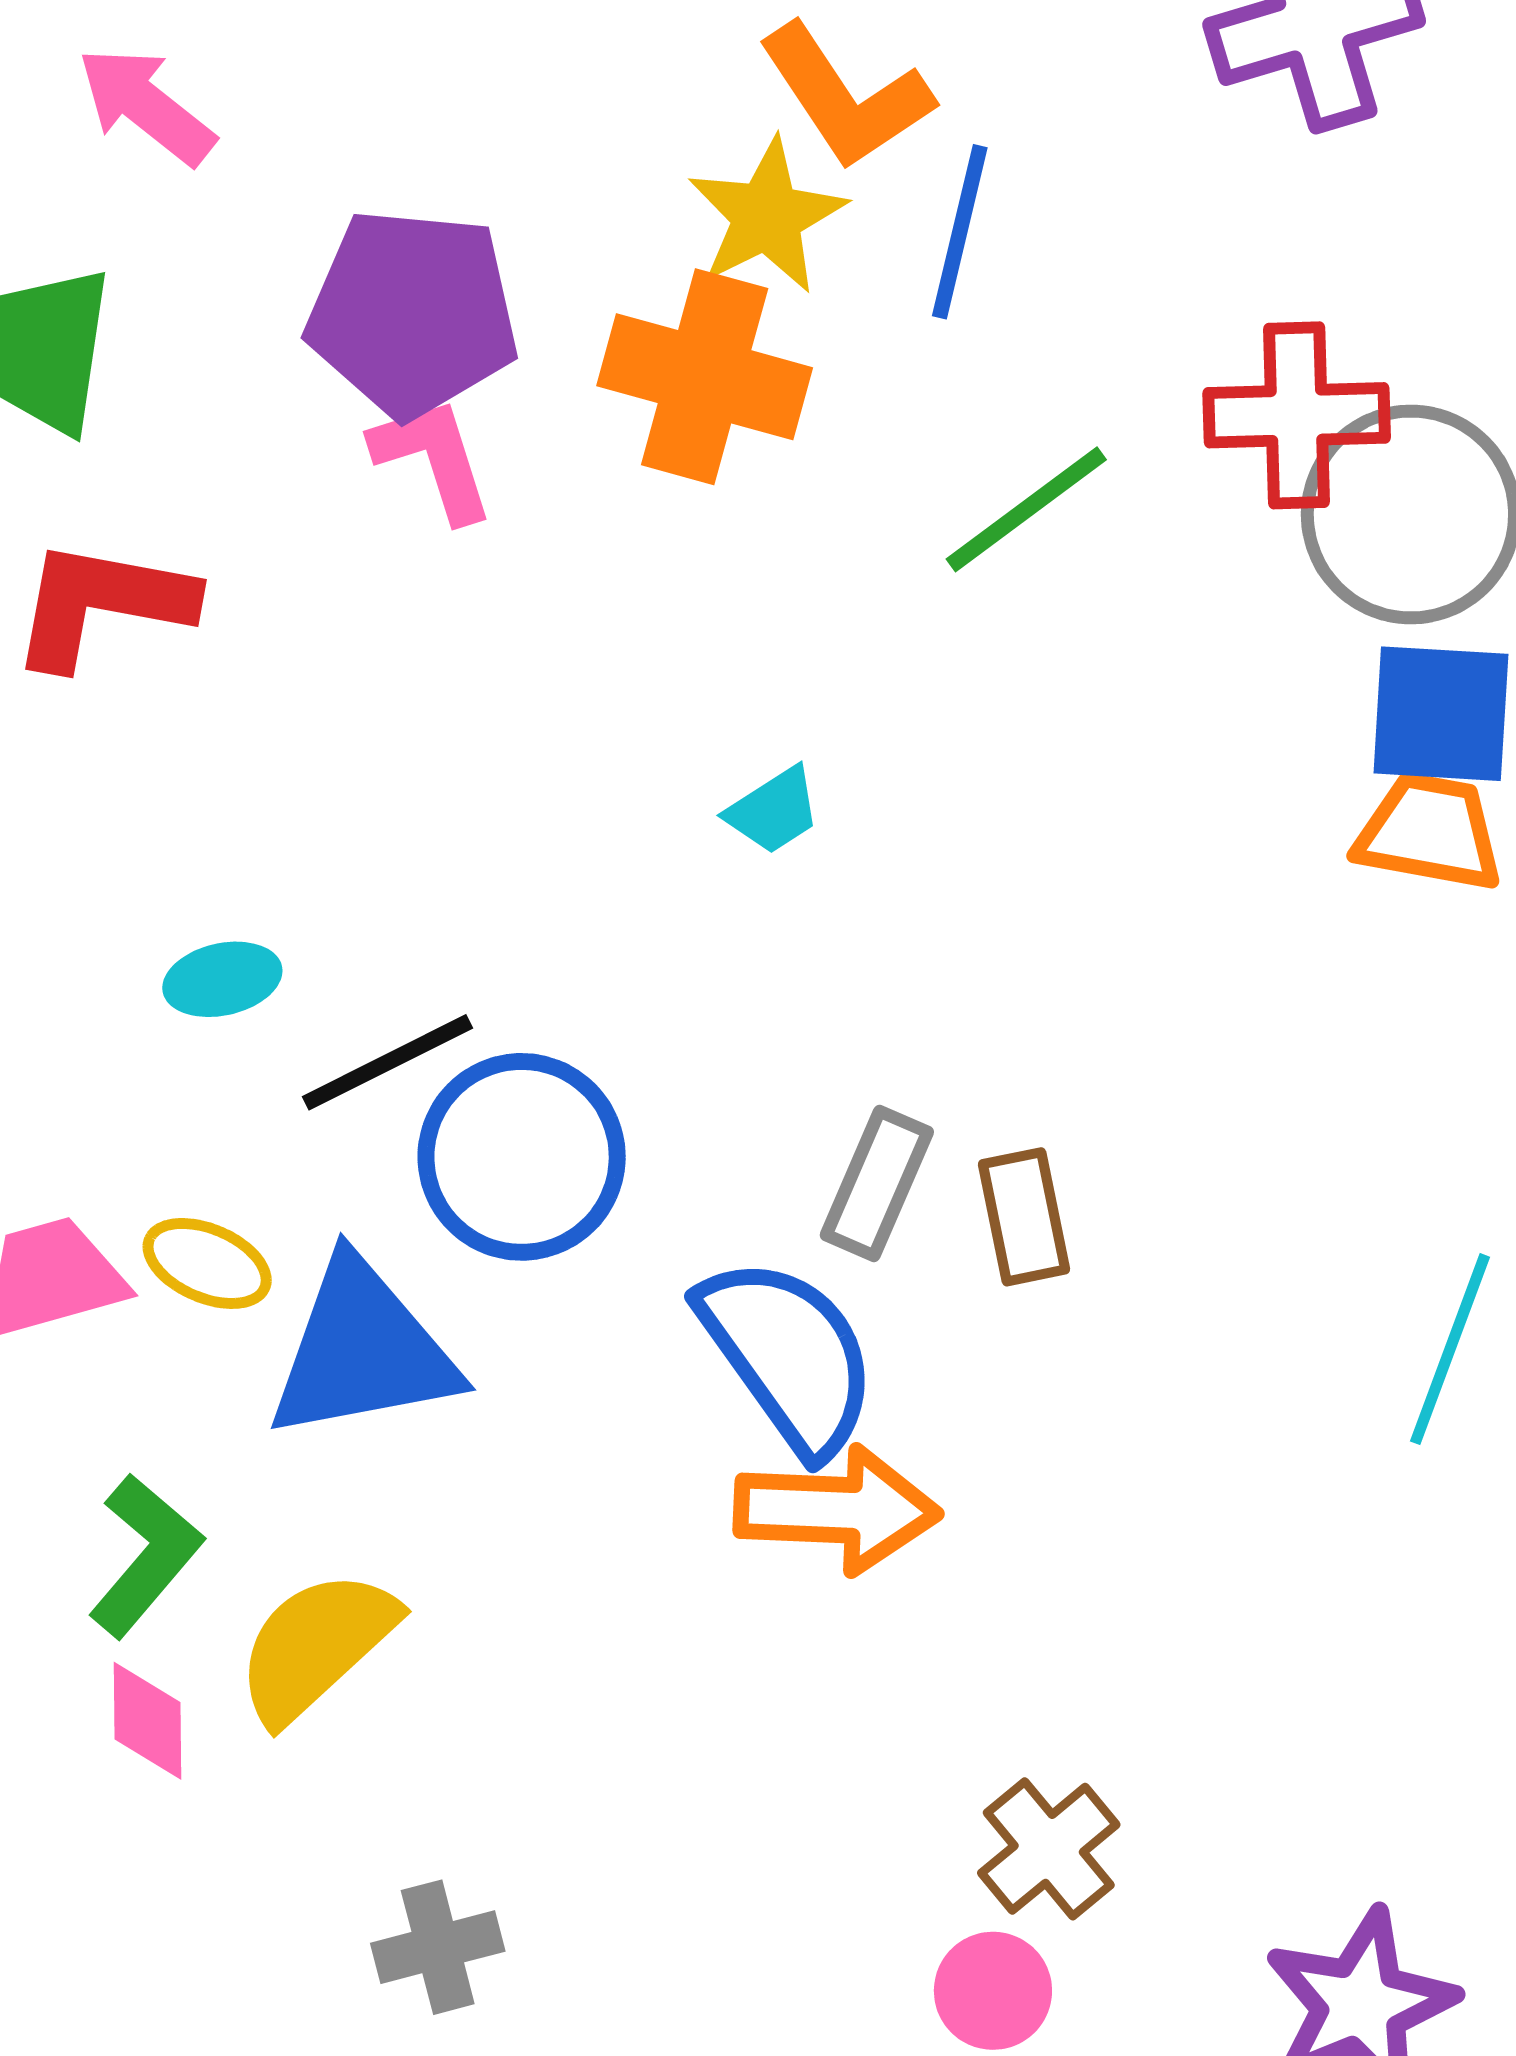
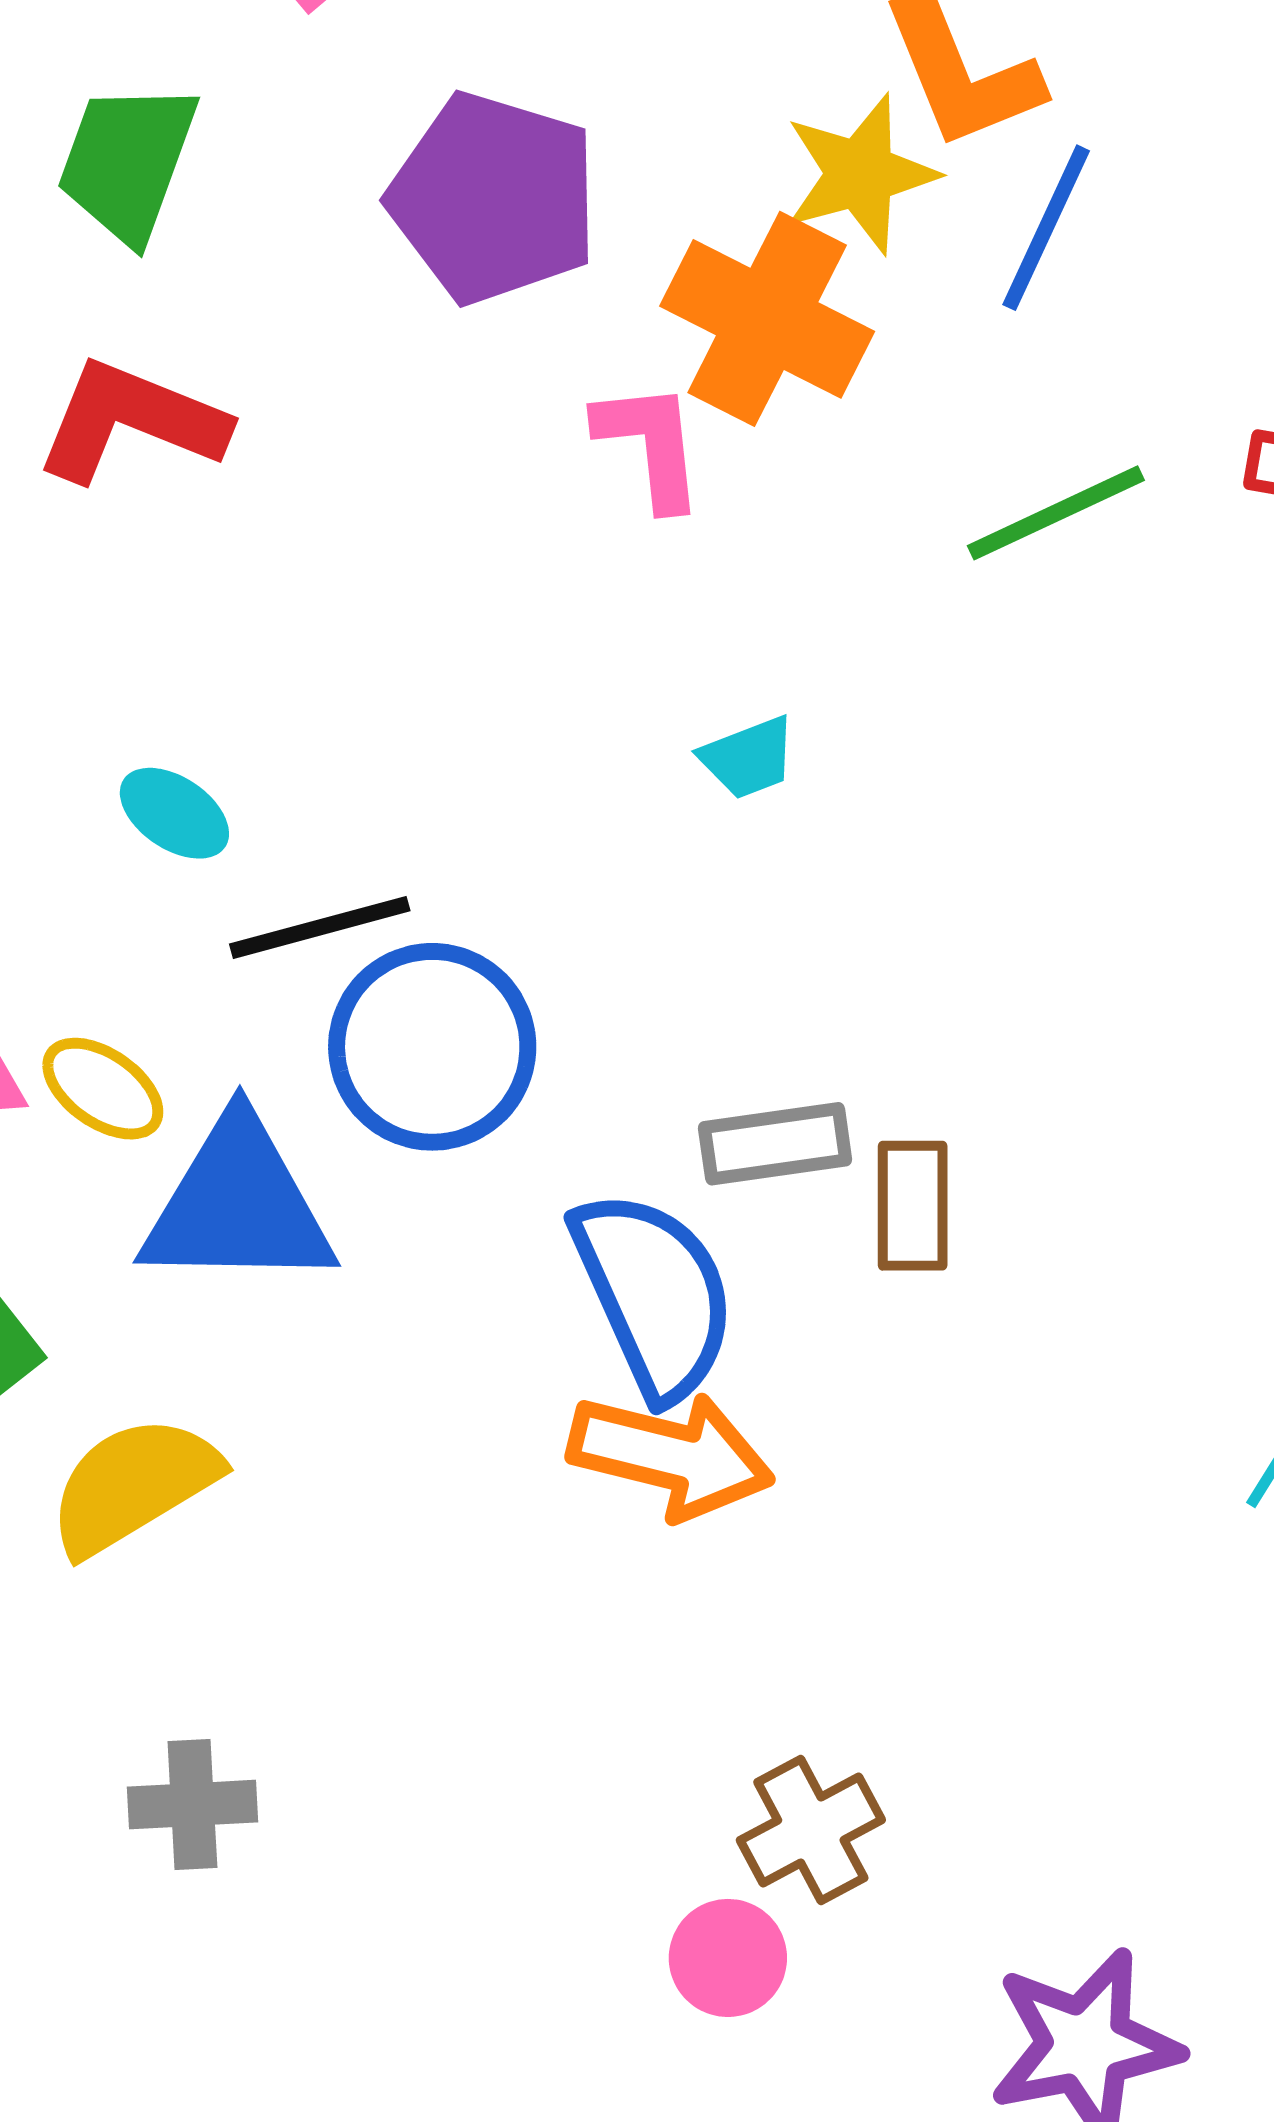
pink L-shape: (433, 459) -> (650, 445), moved
cyan ellipse: (222, 979) -> (174, 813), turned 35
gray rectangle: (877, 1183) -> (775, 1144), turned 47

